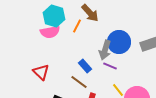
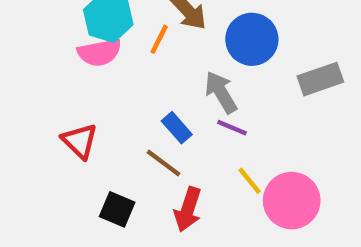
blue circle: (119, 42) -> (252, 39), moved
gray arrow: (105, 50) -> (221, 92), turned 132

